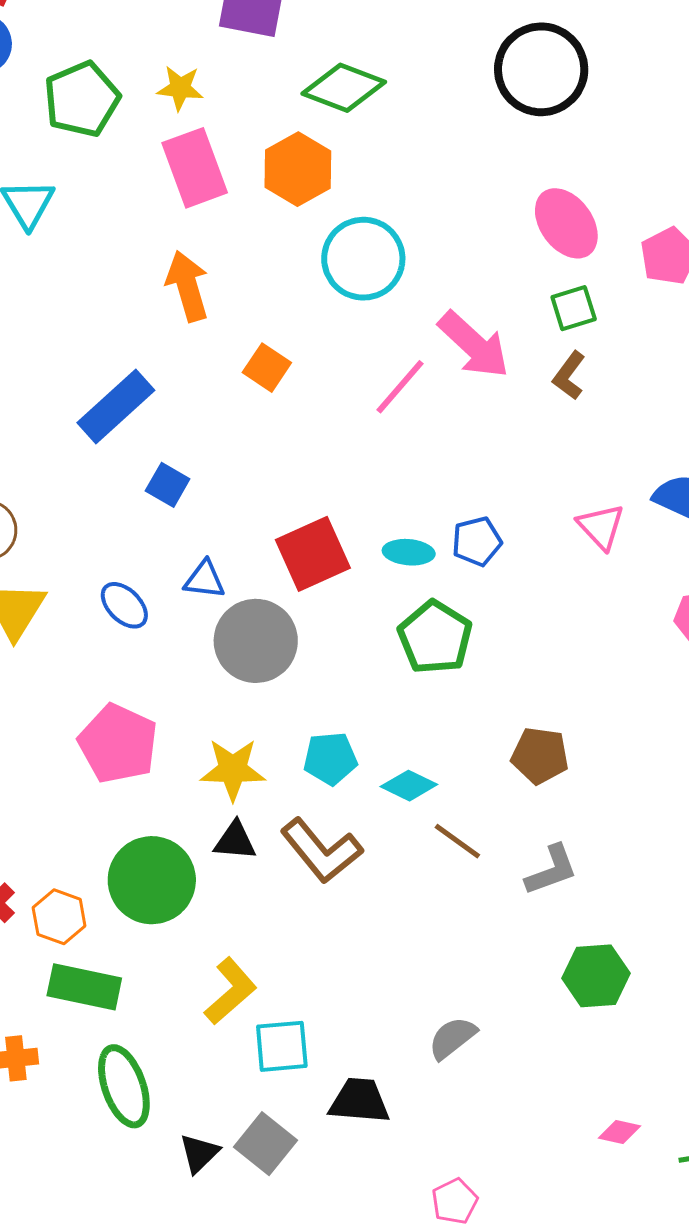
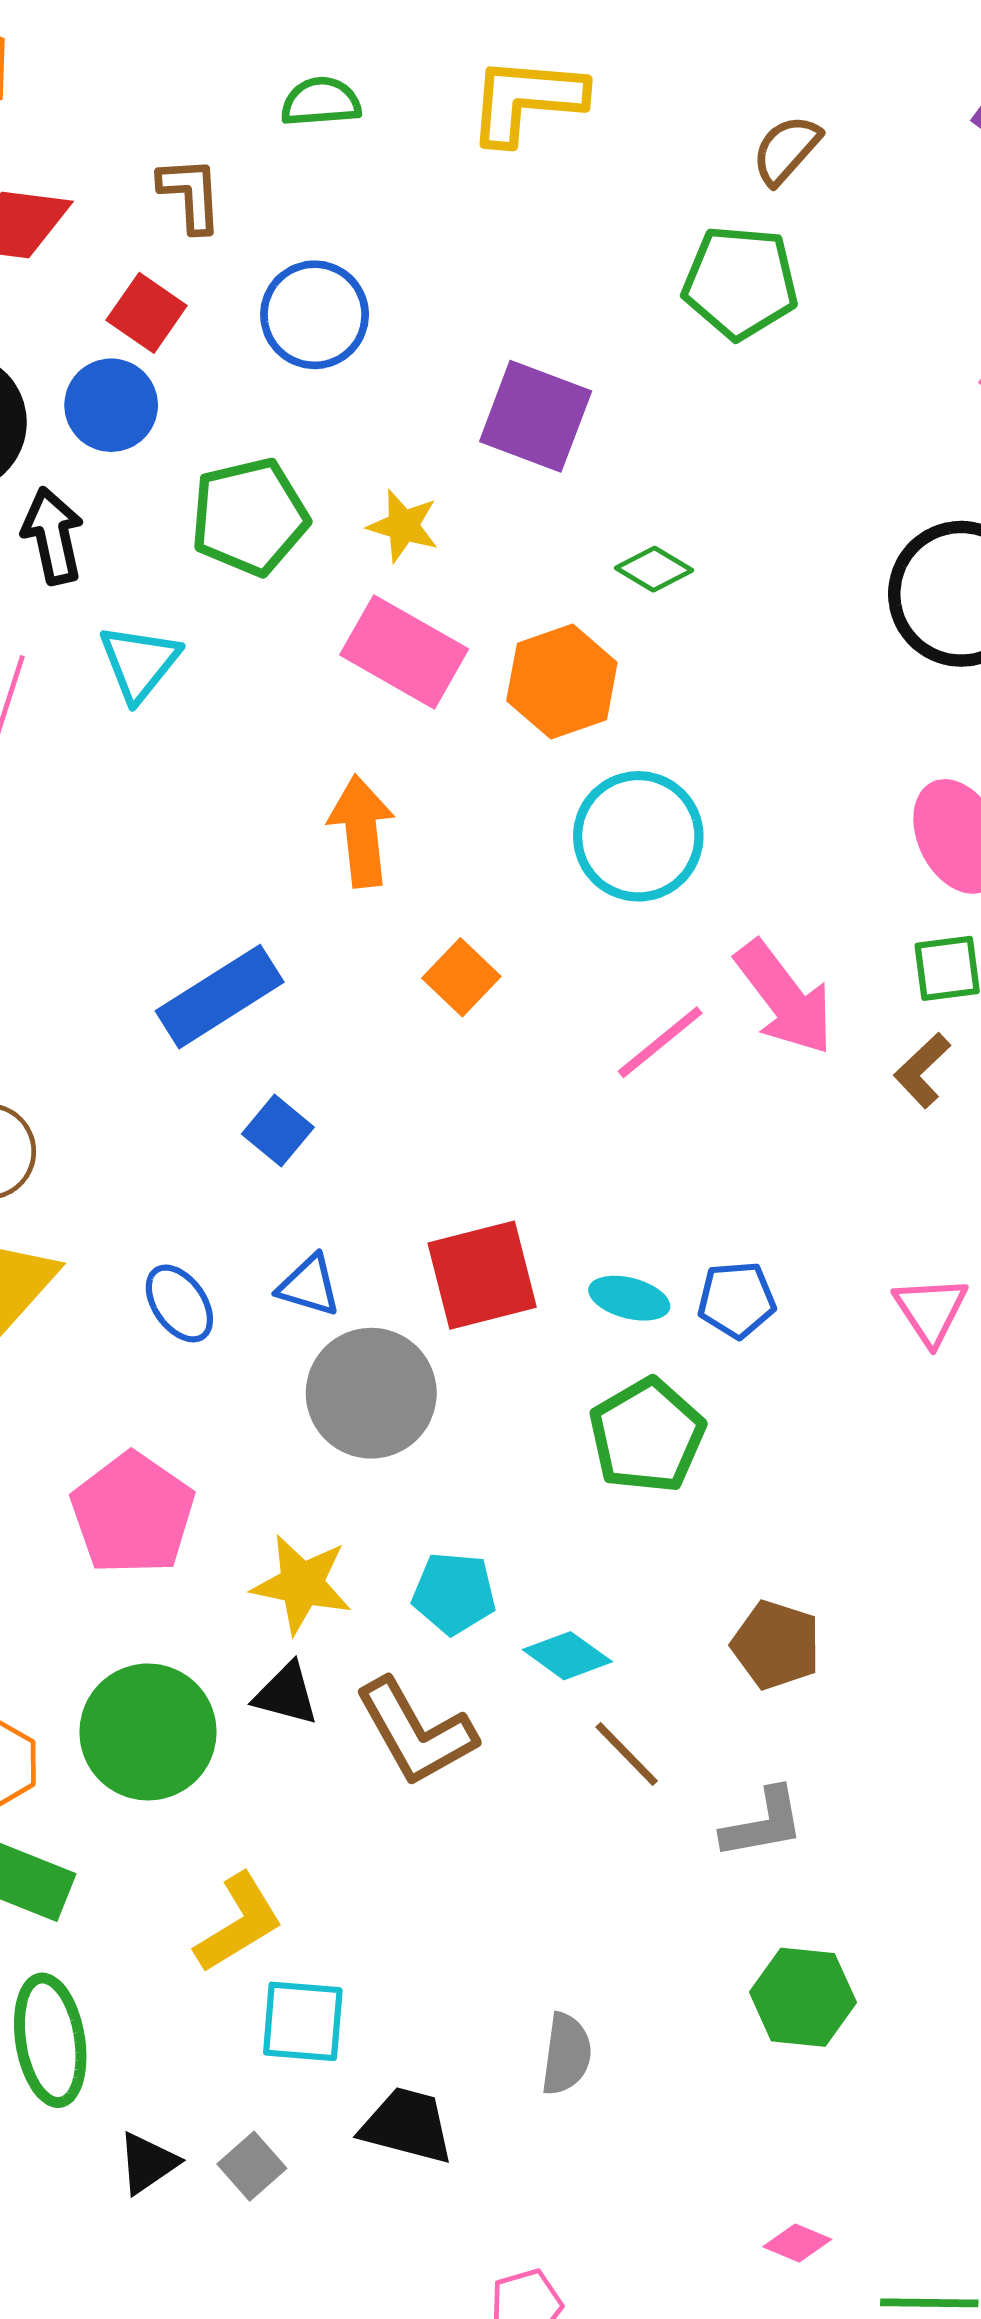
green diamond: (344, 88) -> (654, 569), size x0.6
pink rectangle: (195, 168) -> (404, 652), turned -50
gray semicircle: (452, 1038) -> (566, 2054), turned 126
gray square: (266, 1144) -> (252, 2166), size x0.7

